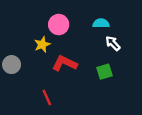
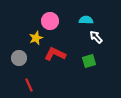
gray circle: (12, 65) -> (19, 58), moved
red line: (47, 98) -> (29, 85), moved

